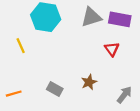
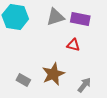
red triangle: (112, 49) -> (73, 45), turned -40
brown star: (89, 82) -> (53, 74), size x1.6

